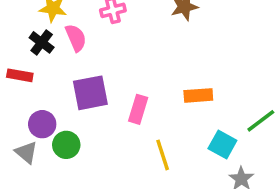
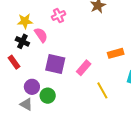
red rectangle: (20, 75) -> (14, 62), turned 56
purple square: (90, 93) -> (55, 64), turned 35
pink rectangle: (138, 109) -> (84, 68), turned 35

